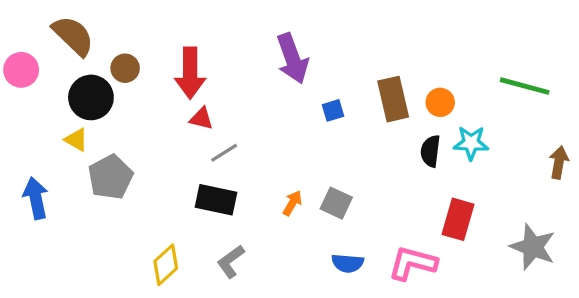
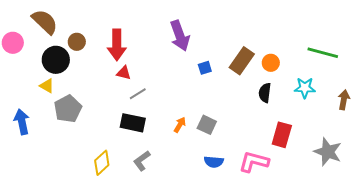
brown rectangle: (393, 99) -> (242, 61), turned 48
cyan star: (471, 143) -> (305, 88), moved

